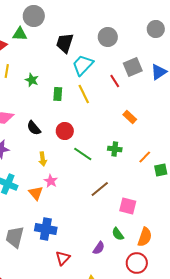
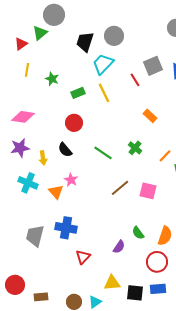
green triangle: (20, 34) -> (40, 33), turned -42
gray circle: (108, 37) -> (114, 36), moved
green rectangle: (58, 94) -> (78, 93), turned 64
black semicircle: (34, 128) -> (65, 150), moved
red circle: (65, 131) -> (74, 123), moved
green cross: (115, 149) -> (135, 148), turned 32
yellow arrow: (43, 159) -> (43, 158), moved
pink square: (128, 206) -> (148, 191), moved

